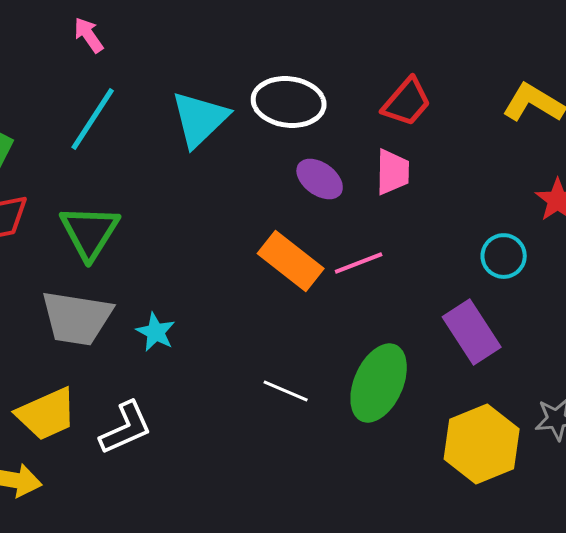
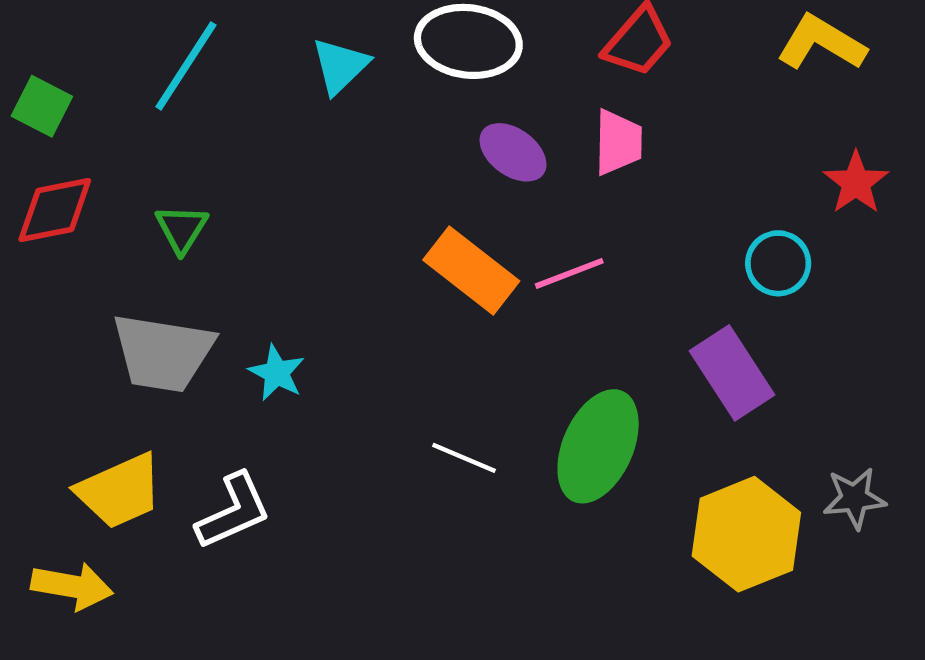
cyan triangle: (200, 119) -> (340, 66), size x0.7
green triangle: (90, 232) -> (182, 229), size x0.6

